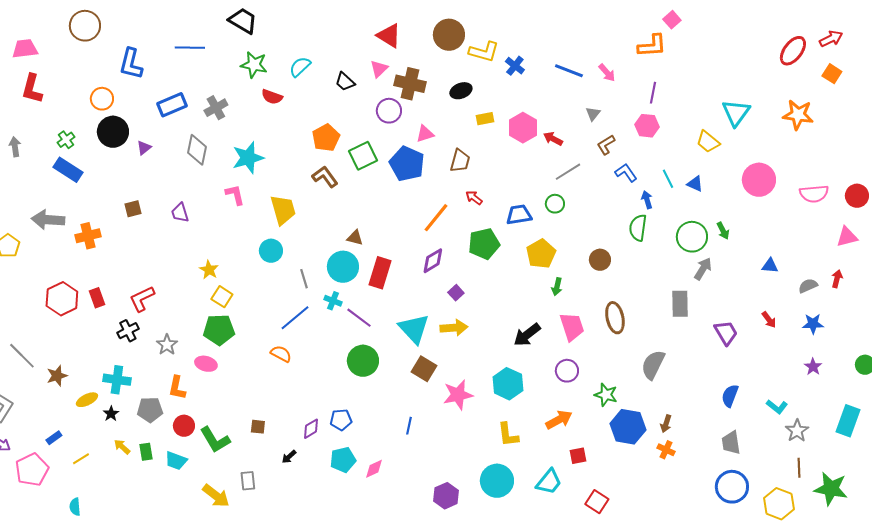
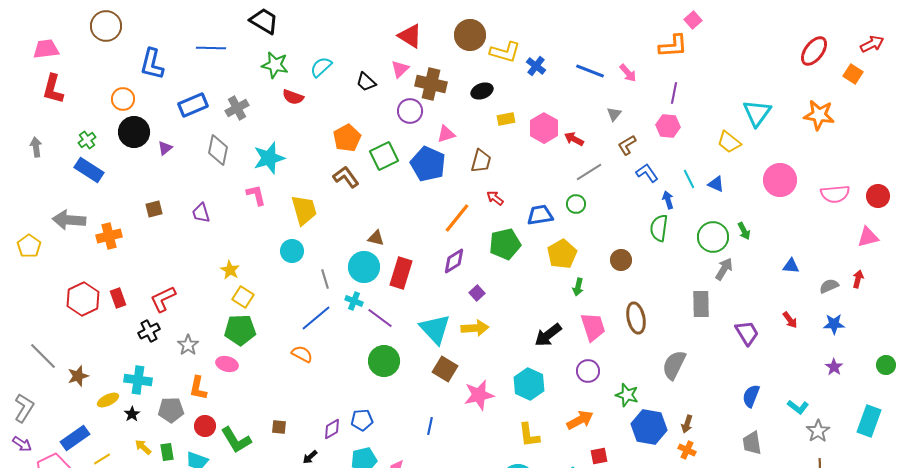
red arrow: (831, 39) -> (872, 44), moved
blue rectangle: (54, 438) -> (75, 438), size x1.8

